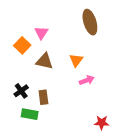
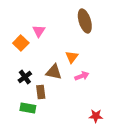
brown triangle: (44, 61) -> (54, 72), moved
black cross: (21, 91) -> (25, 77), moved

